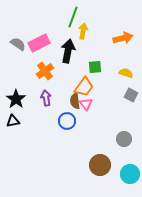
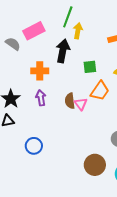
pink rectangle: (39, 43) -> (34, 31), moved
orange cross: (45, 71) -> (40, 71), turned 36
orange trapezoid: (84, 87) -> (100, 91), moved
blue circle: (67, 121) -> (34, 146), moved

